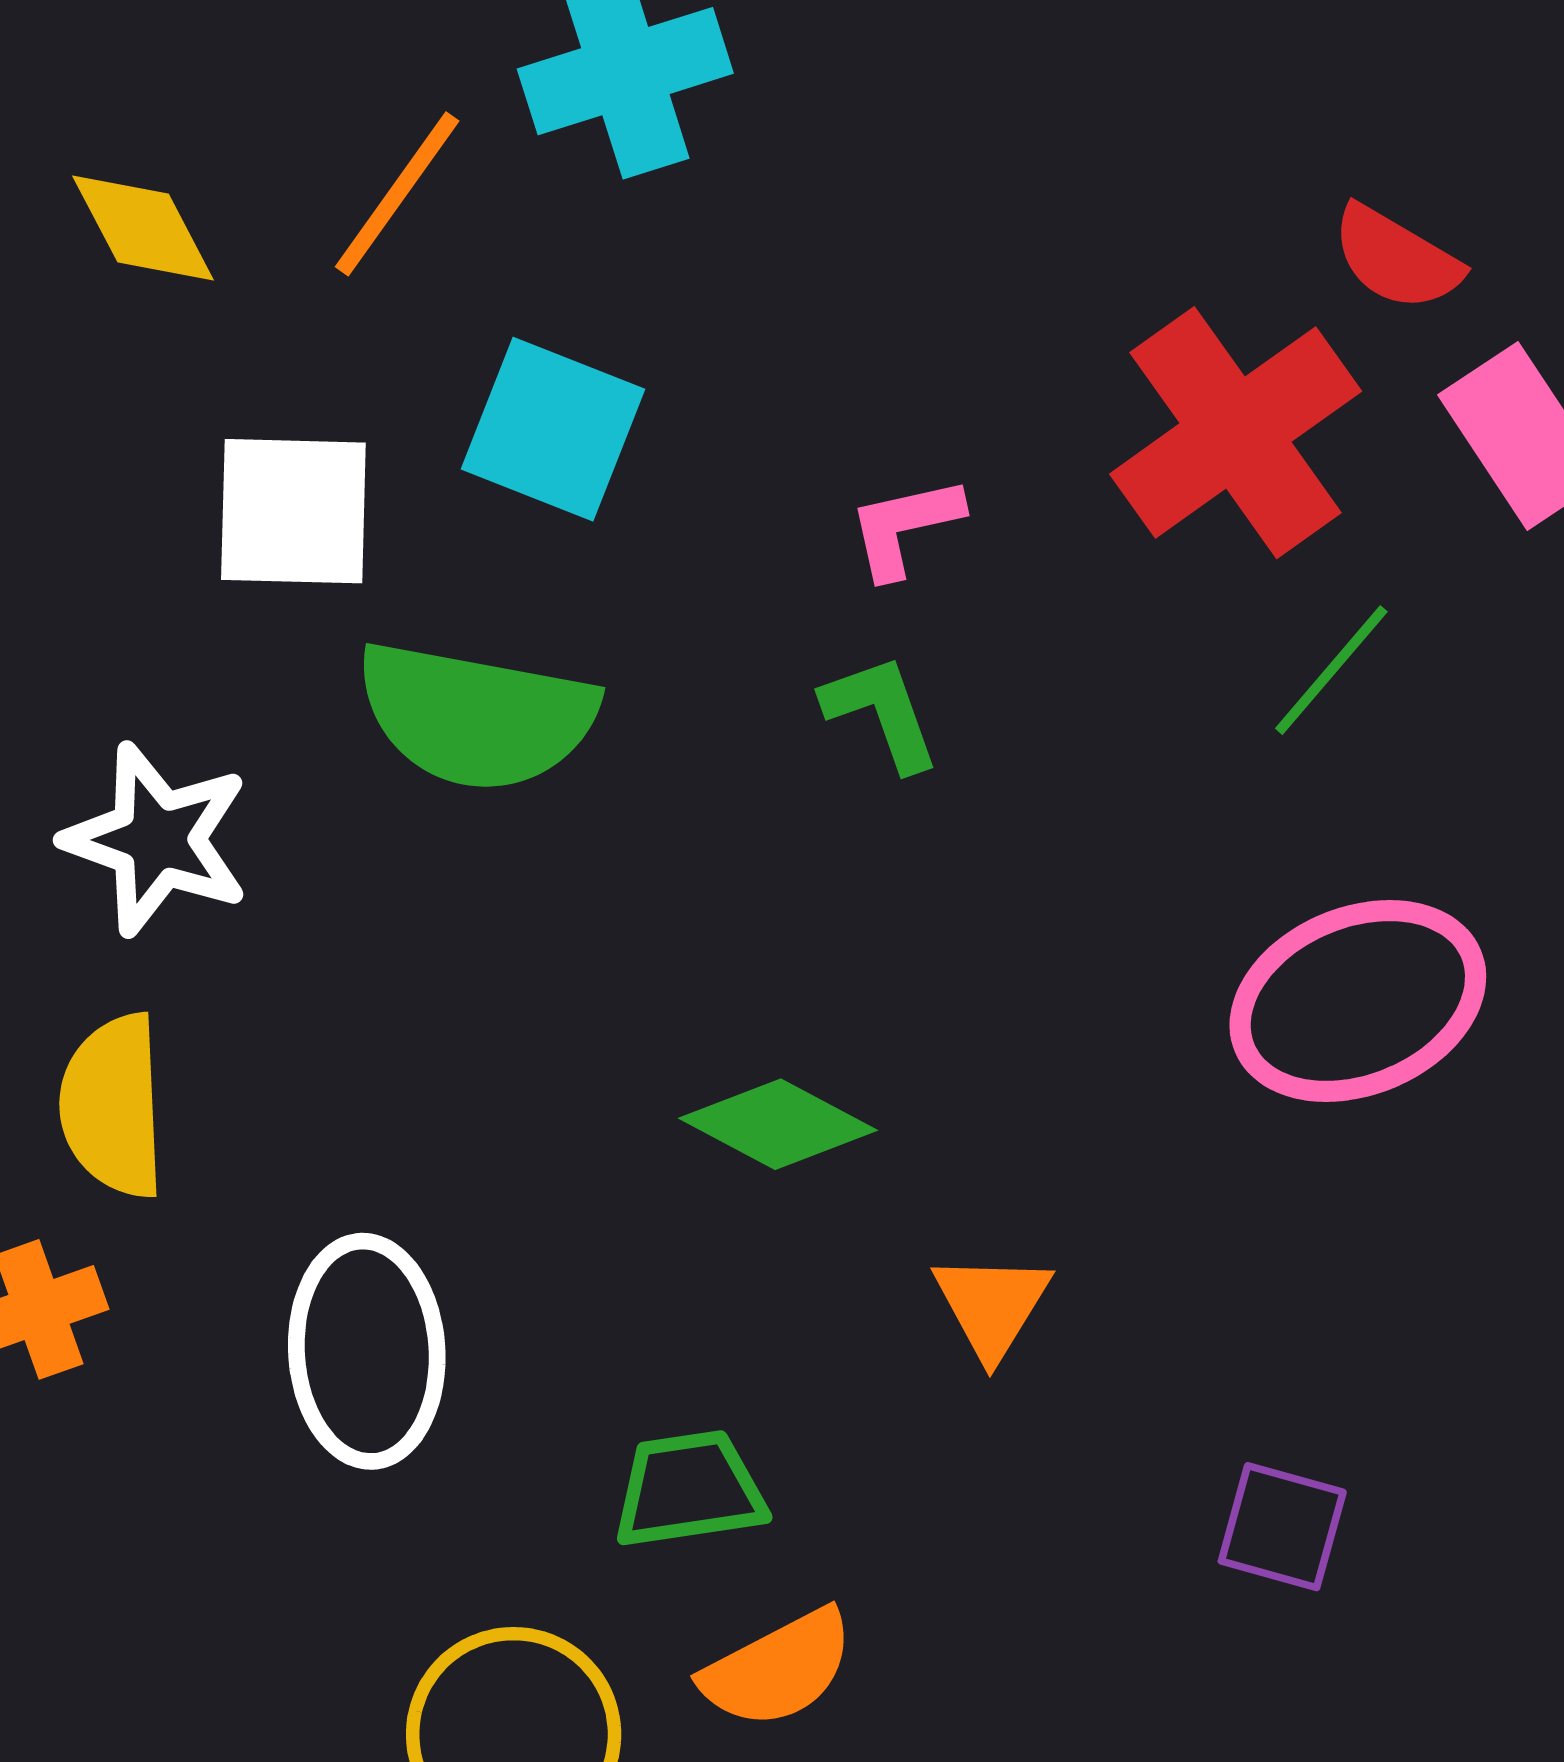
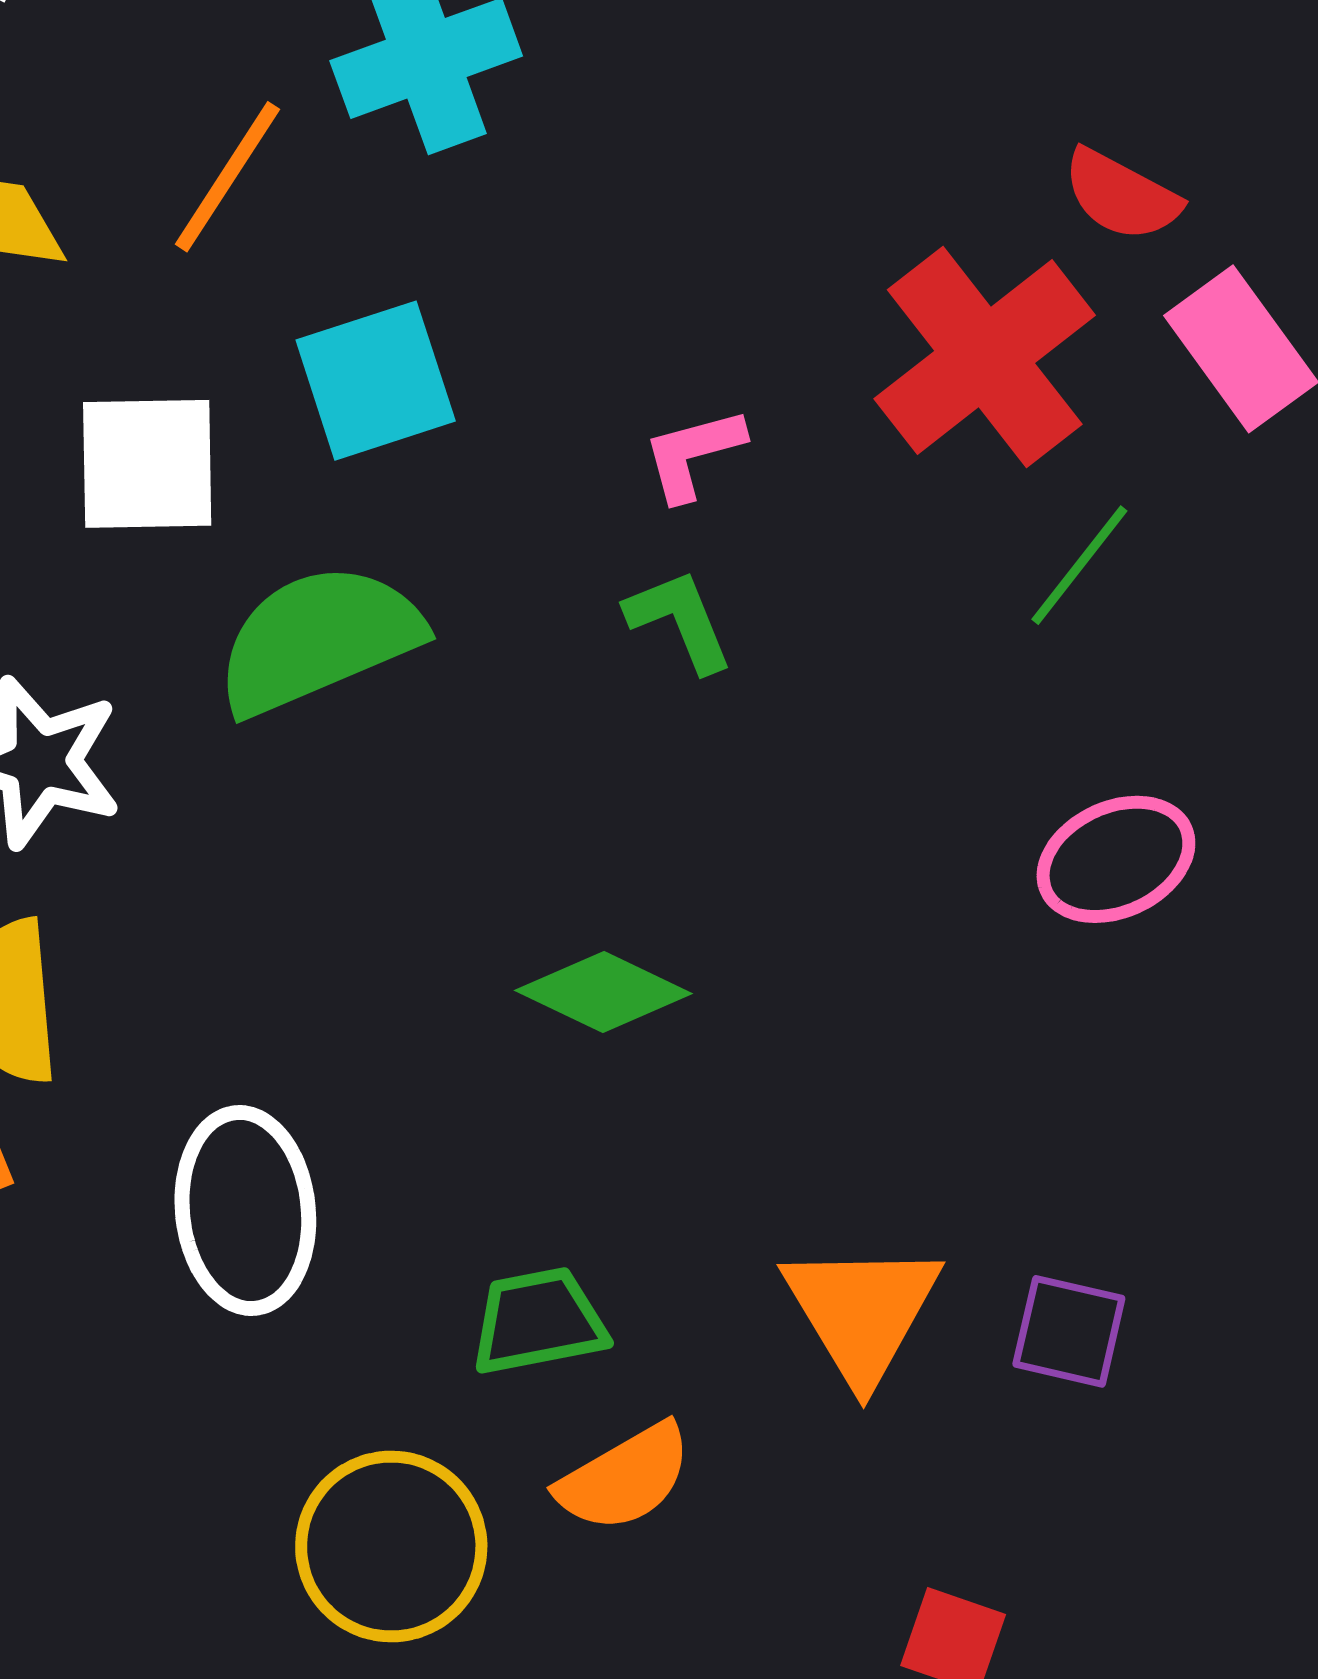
cyan square: (553, 429) -> (376, 381), turned -37
green semicircle: (476, 716) -> (318, 639), turned 149
pink ellipse: (1358, 1001) -> (1116, 859), size x0.7
orange triangle: (992, 1305) -> (862, 1312), moved, size x1.5

